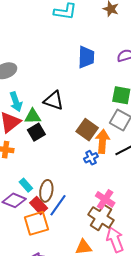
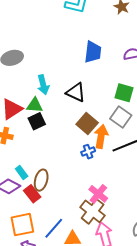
black triangle: (54, 101) -> (76, 92), moved
cyan arrow: (16, 102) -> (43, 85), moved
blue line: (58, 205) -> (54, 228), moved
orange square: (36, 223) -> (22, 225), moved

